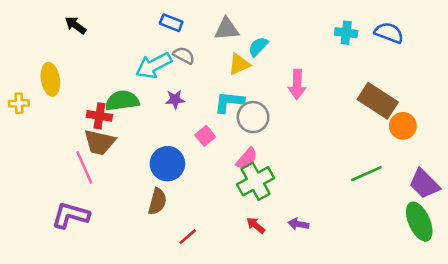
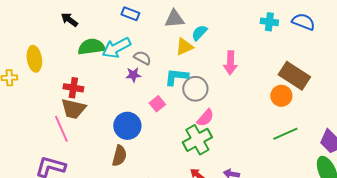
black arrow: (76, 25) -> (69, 20), moved
gray semicircle: (184, 55) -> (142, 58), moved
green semicircle: (122, 101) -> (91, 47), moved
orange circle: (403, 126) -> (281, 96), moved
pink semicircle: (247, 159) -> (205, 118), moved

